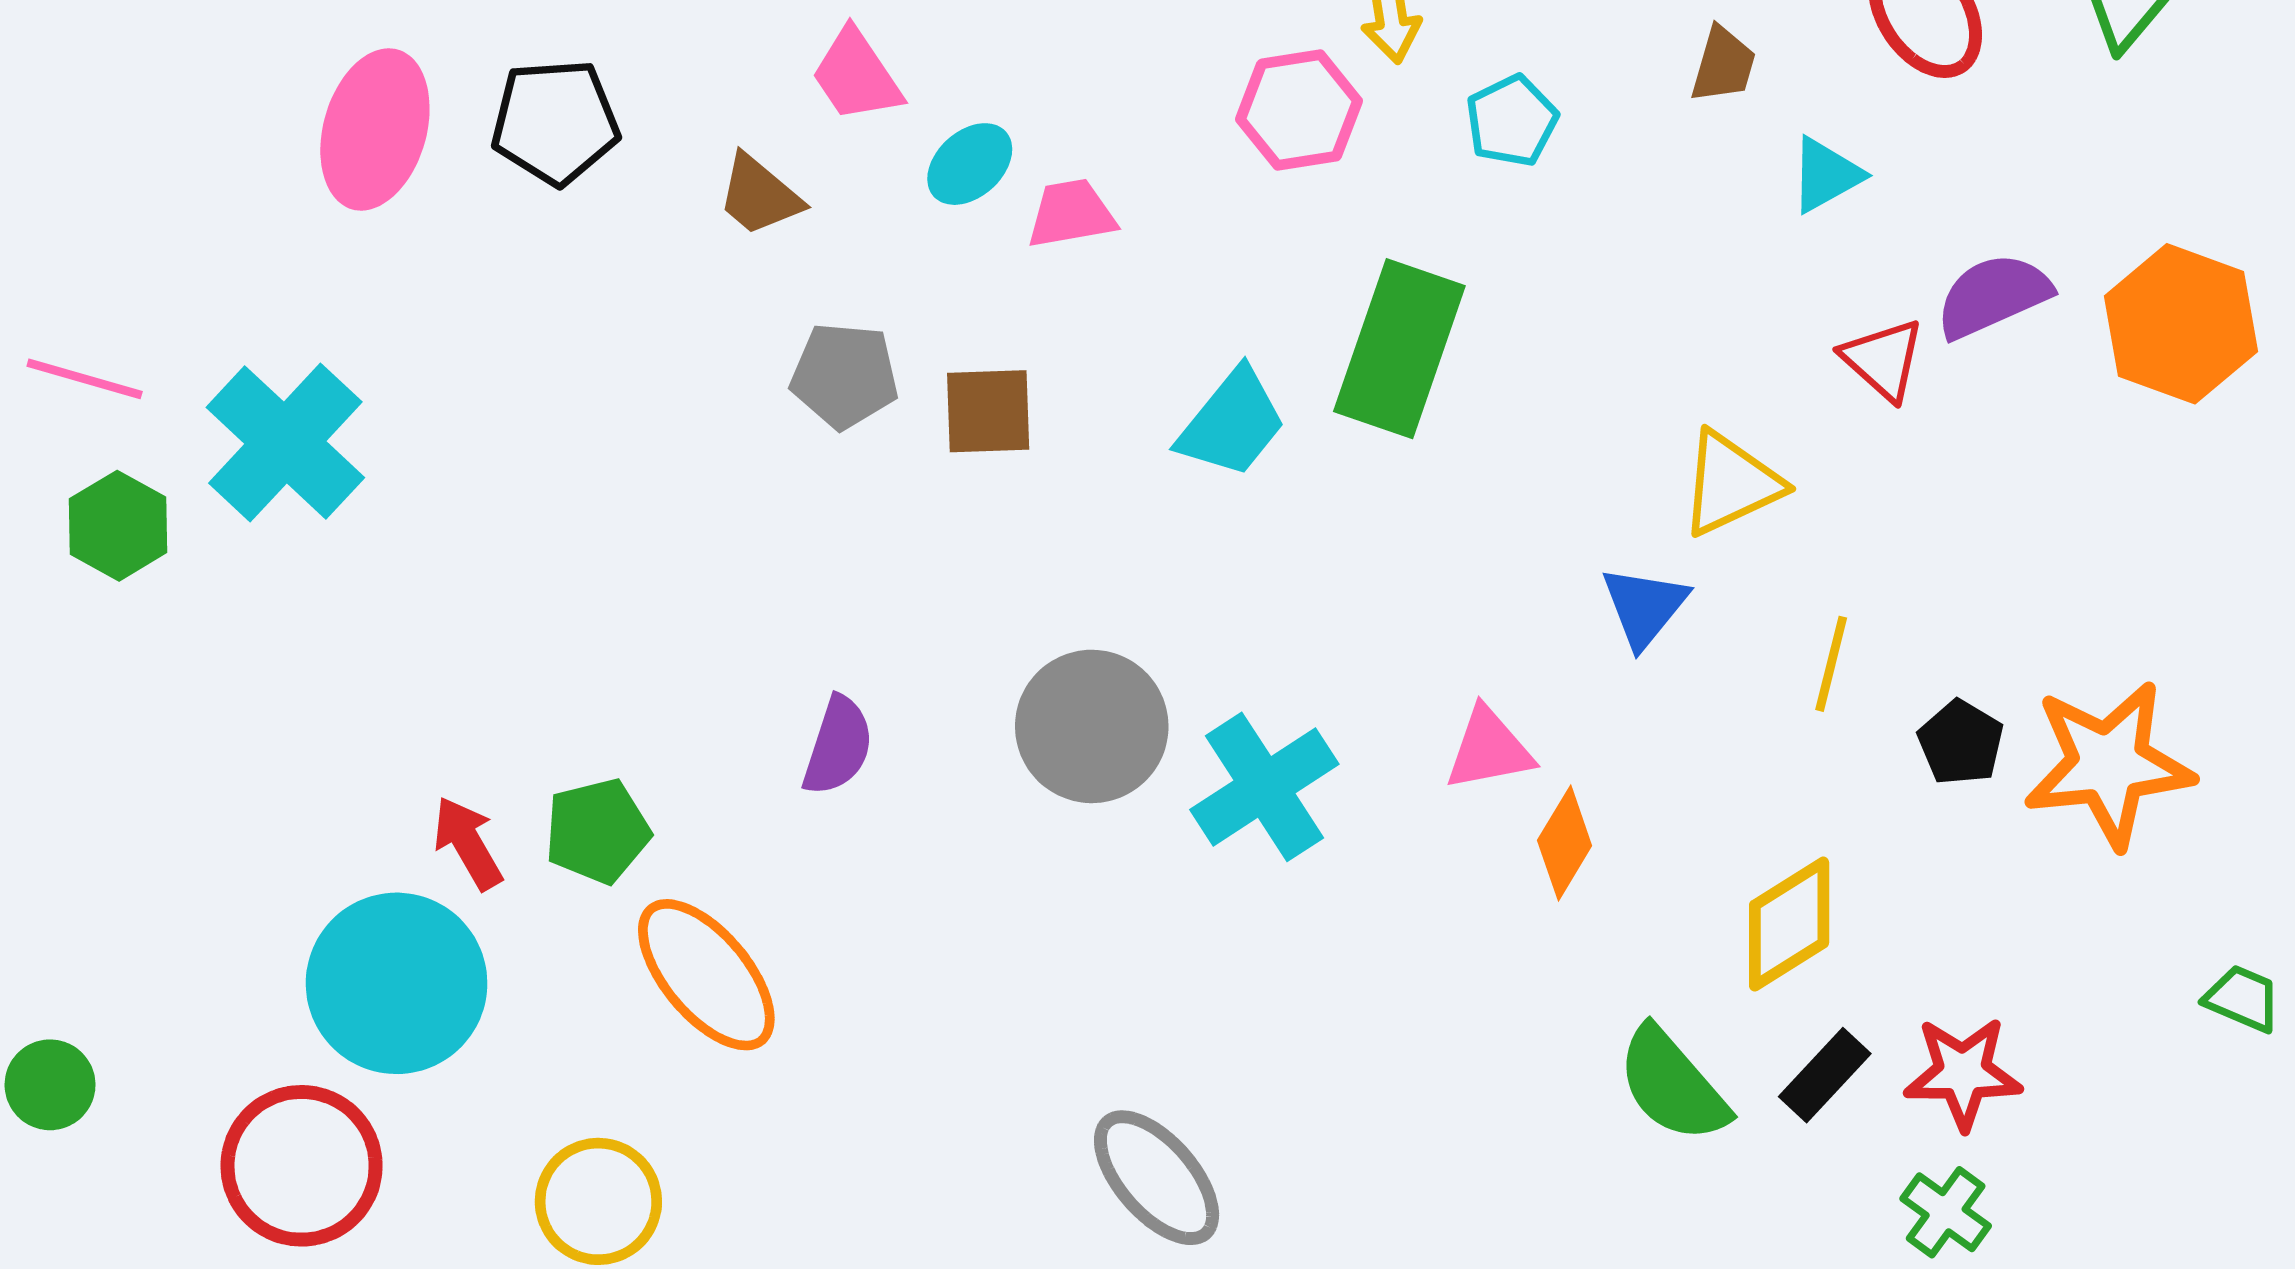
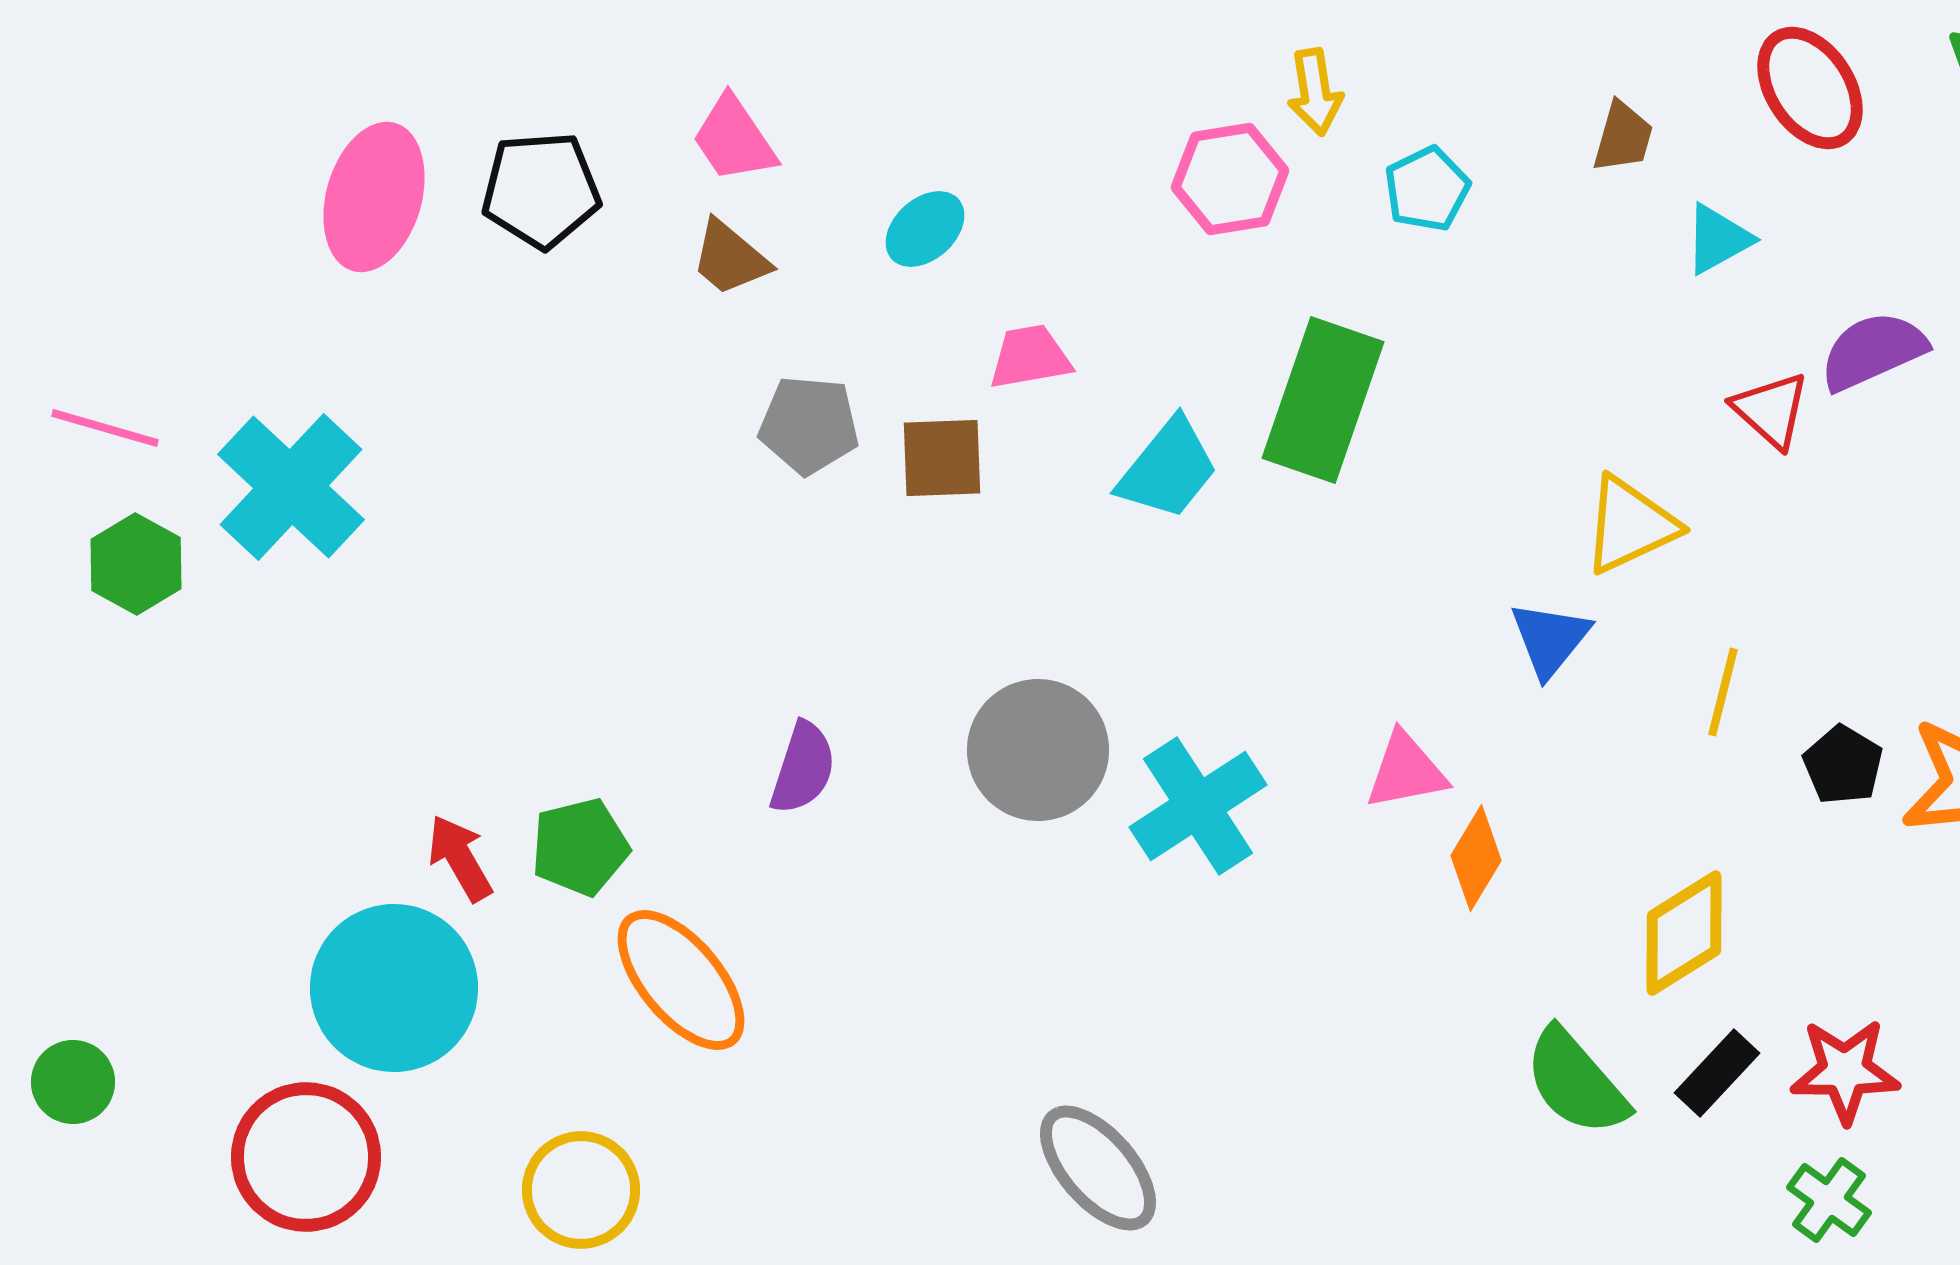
pink trapezoid: (856, 76) -> (734, 139), moved
pink trapezoid: (1071, 214) -> (1030, 357), moved

